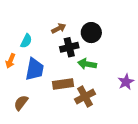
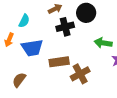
green arrow: (87, 64) -> (103, 43), moved
blue trapezoid: (35, 69) -> (32, 48), turned 70

